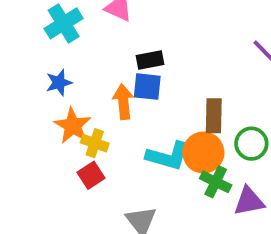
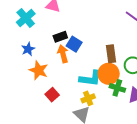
black rectangle: (150, 60) -> (60, 37), moved
blue square: (147, 87) -> (74, 44), turned 35
yellow cross: (95, 143) -> (88, 98), moved, turned -32

